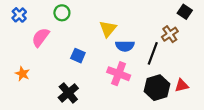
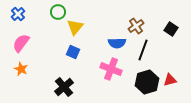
black square: (185, 12) -> (171, 29), moved
yellow triangle: (108, 29) -> (75, 27), moved
brown cross: (170, 34) -> (136, 26), moved
pink semicircle: (41, 37) -> (21, 43), moved

